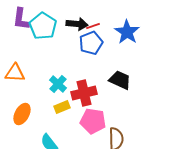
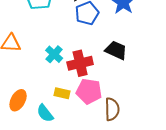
yellow rectangle: (62, 107) -> (62, 93), moved, turned 35
orange ellipse: (22, 114) -> (18, 100), moved

